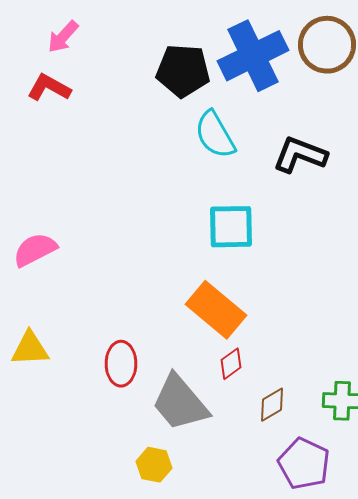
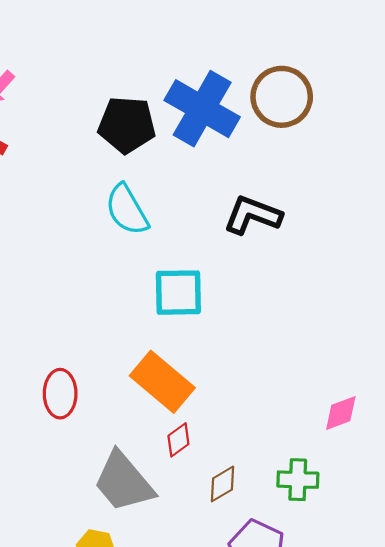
blue cross: (253, 56) -> (202, 109), turned -34
cyan semicircle: (215, 135) -> (127, 210), moved
red ellipse: (121, 364) -> (60, 394), moved

